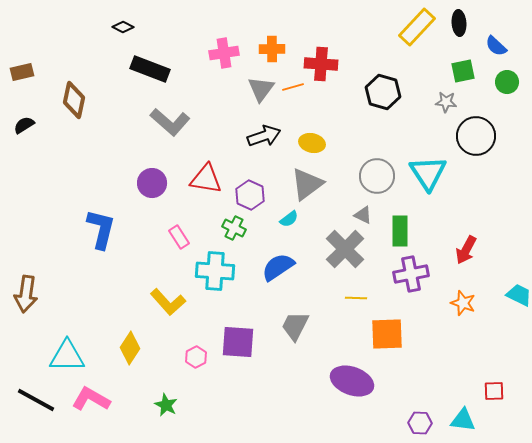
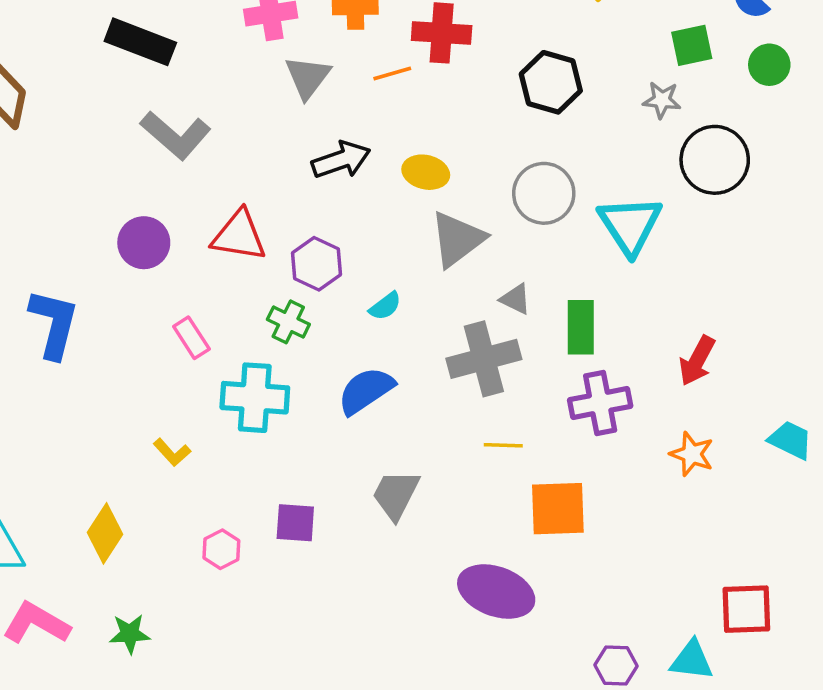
gray triangle: (261, 89) -> (308, 77), moved
gray circle: (377, 176) -> (544, 193), moved
gray triangle: (307, 184) -> (457, 239), moved
gray cross: (345, 249) -> (484, 359), turned 30
yellow L-shape: (168, 302) -> (172, 452), size x0.6
purple square: (238, 342) -> (295, 523), size x0.7
red square: (494, 391) -> (746, 609), size x1.5
green star: (166, 405) -> (130, 634), moved, turned -30

